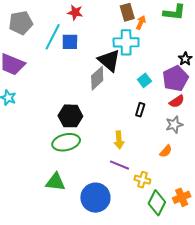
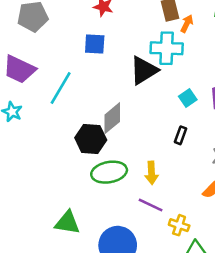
cyan line: (53, 37) -> (61, 88), moved
black triangle: (109, 60) -> (144, 70), turned 45
gray diamond: (97, 78) -> (112, 118), moved
green ellipse: (66, 142) -> (109, 172), moved

